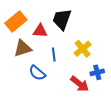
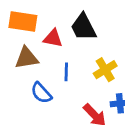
black trapezoid: (62, 19) -> (83, 27), turned -55
orange rectangle: (16, 21) -> (23, 21), turned 40

